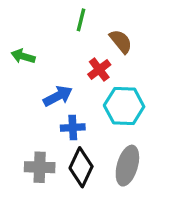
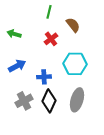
red cross: (99, 70) -> (51, 39), moved
blue arrow: (58, 96) -> (17, 66), moved
gray cross: (40, 167) -> (24, 101), turned -30

